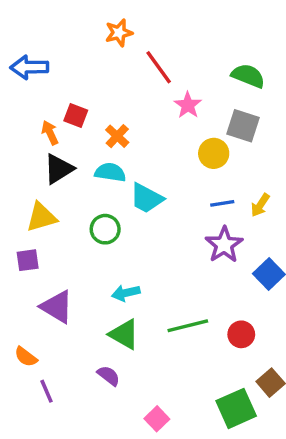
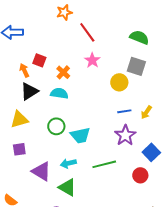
pink star: (188, 105) -> (92, 60), moved
cyan trapezoid: (146, 198) -> (80, 135), moved, turned -40
purple square: (28, 260) -> (19, 149), moved
purple triangle: (57, 307) -> (41, 171), moved
green line: (188, 326) -> (104, 164), moved
red circle: (241, 334) -> (140, 175), moved

